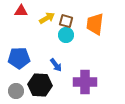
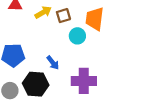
brown square: (66, 21) -> (63, 16), turned -32
cyan circle: (66, 35) -> (77, 36), moved

